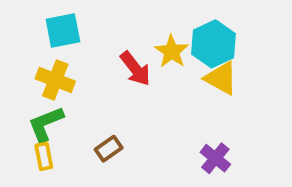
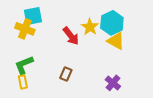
yellow cross: (55, 80) -> (25, 29), moved
brown rectangle: (109, 149) -> (66, 74), moved, turned -32

